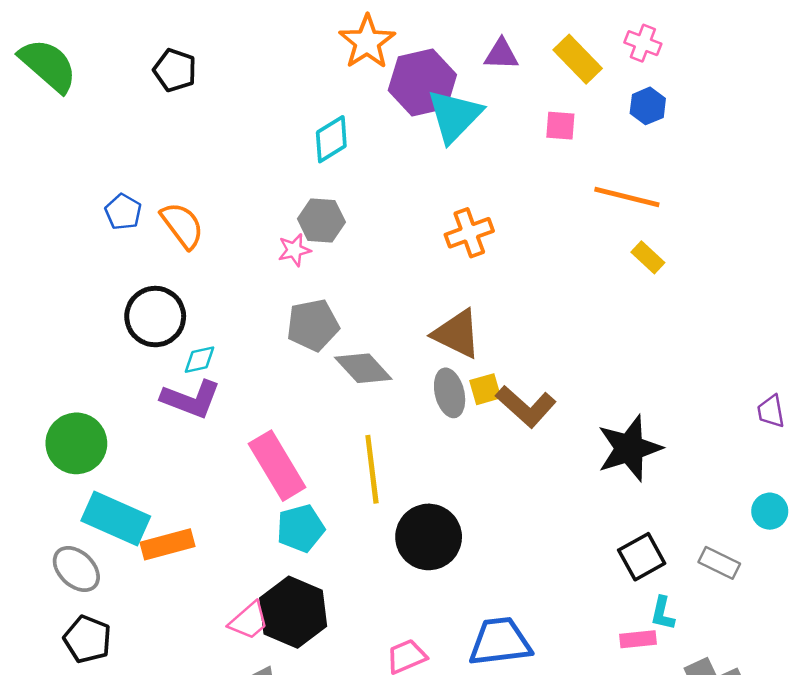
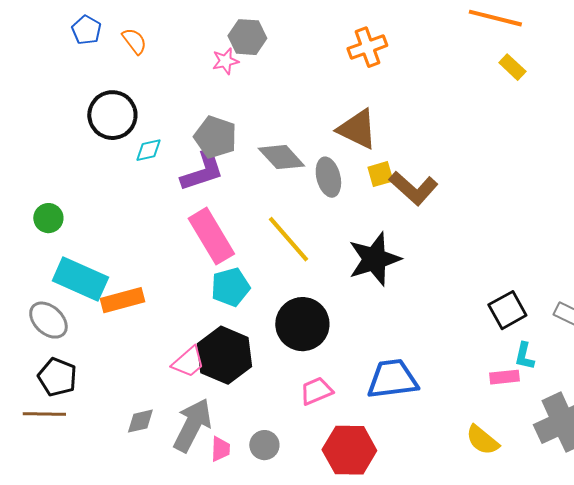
orange semicircle: (182, 225) -> (134, 41), size x0.7
gray pentagon: (313, 325) -> (215, 137), moved, turned 30
gray ellipse: (450, 393) -> (328, 177), moved
purple L-shape: (191, 399) -> (202, 171), moved, turned -39
green circle: (76, 443) -> (48, 218), size x0.6
black star: (629, 448) -> (374, 259), moved
yellow line: (372, 469) -> (288, 239), turned -34
black circle: (429, 537) -> (302, 324), moved

